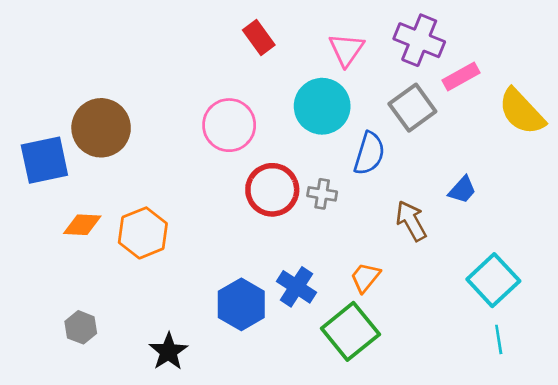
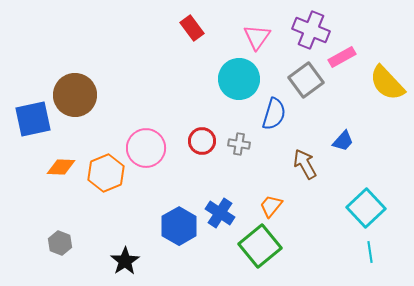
pink circle: (229, 125) -> (146, 148), moved
red circle: (272, 190) -> (202, 141), size x0.7

